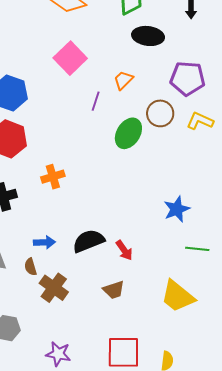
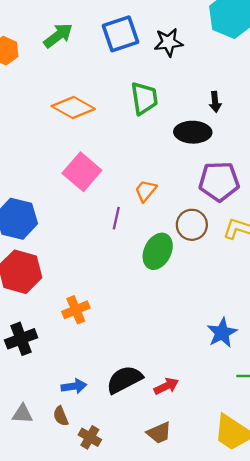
black ellipse: (148, 36) -> (193, 132), moved
red arrow: (124, 250) -> (166, 386), turned -75
brown cross: (54, 288) -> (90, 437), size x0.7

